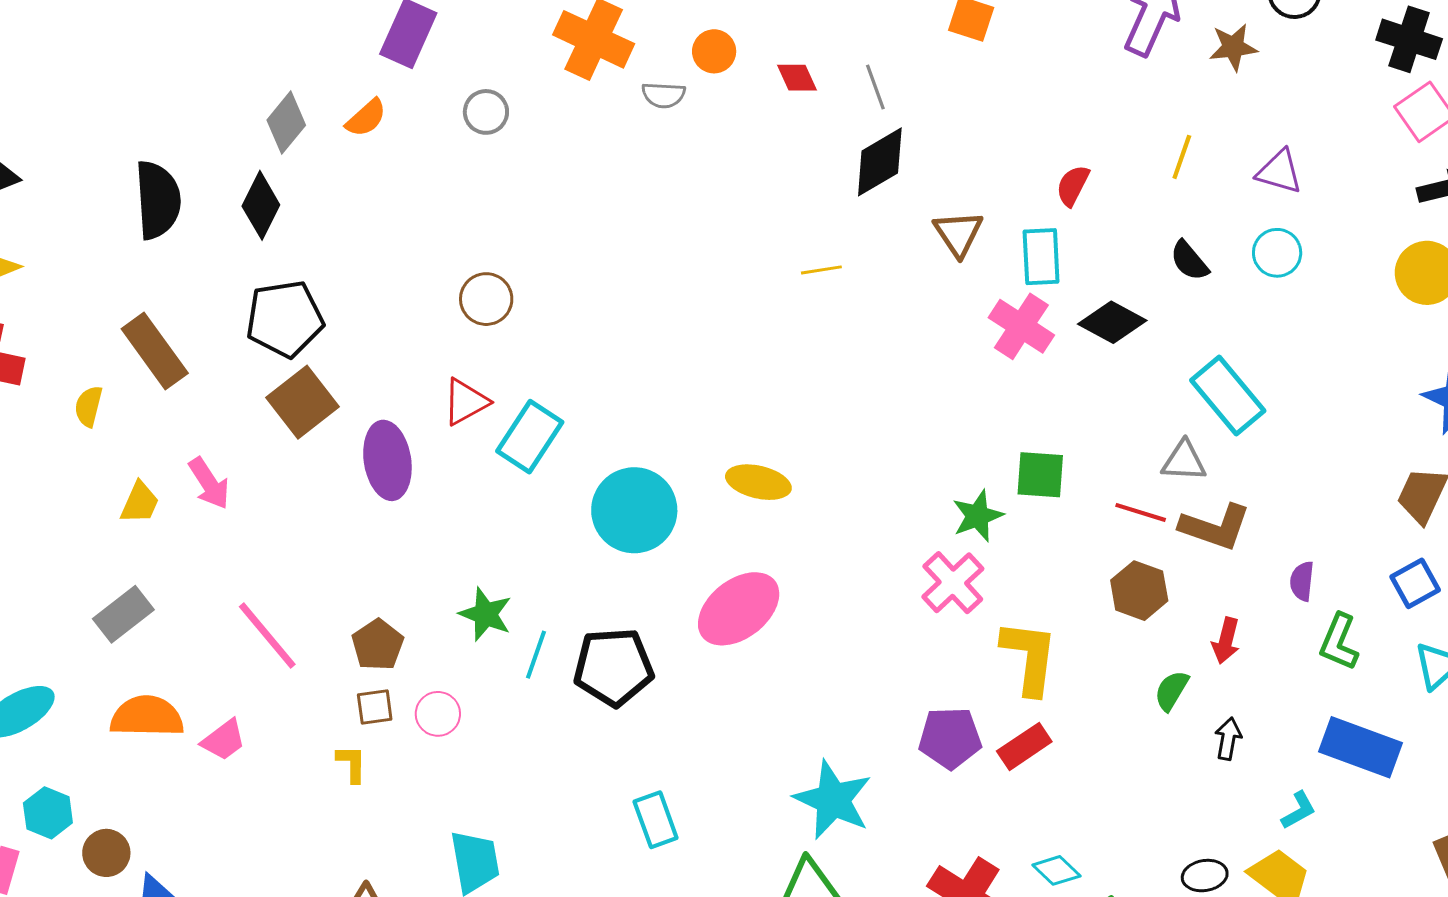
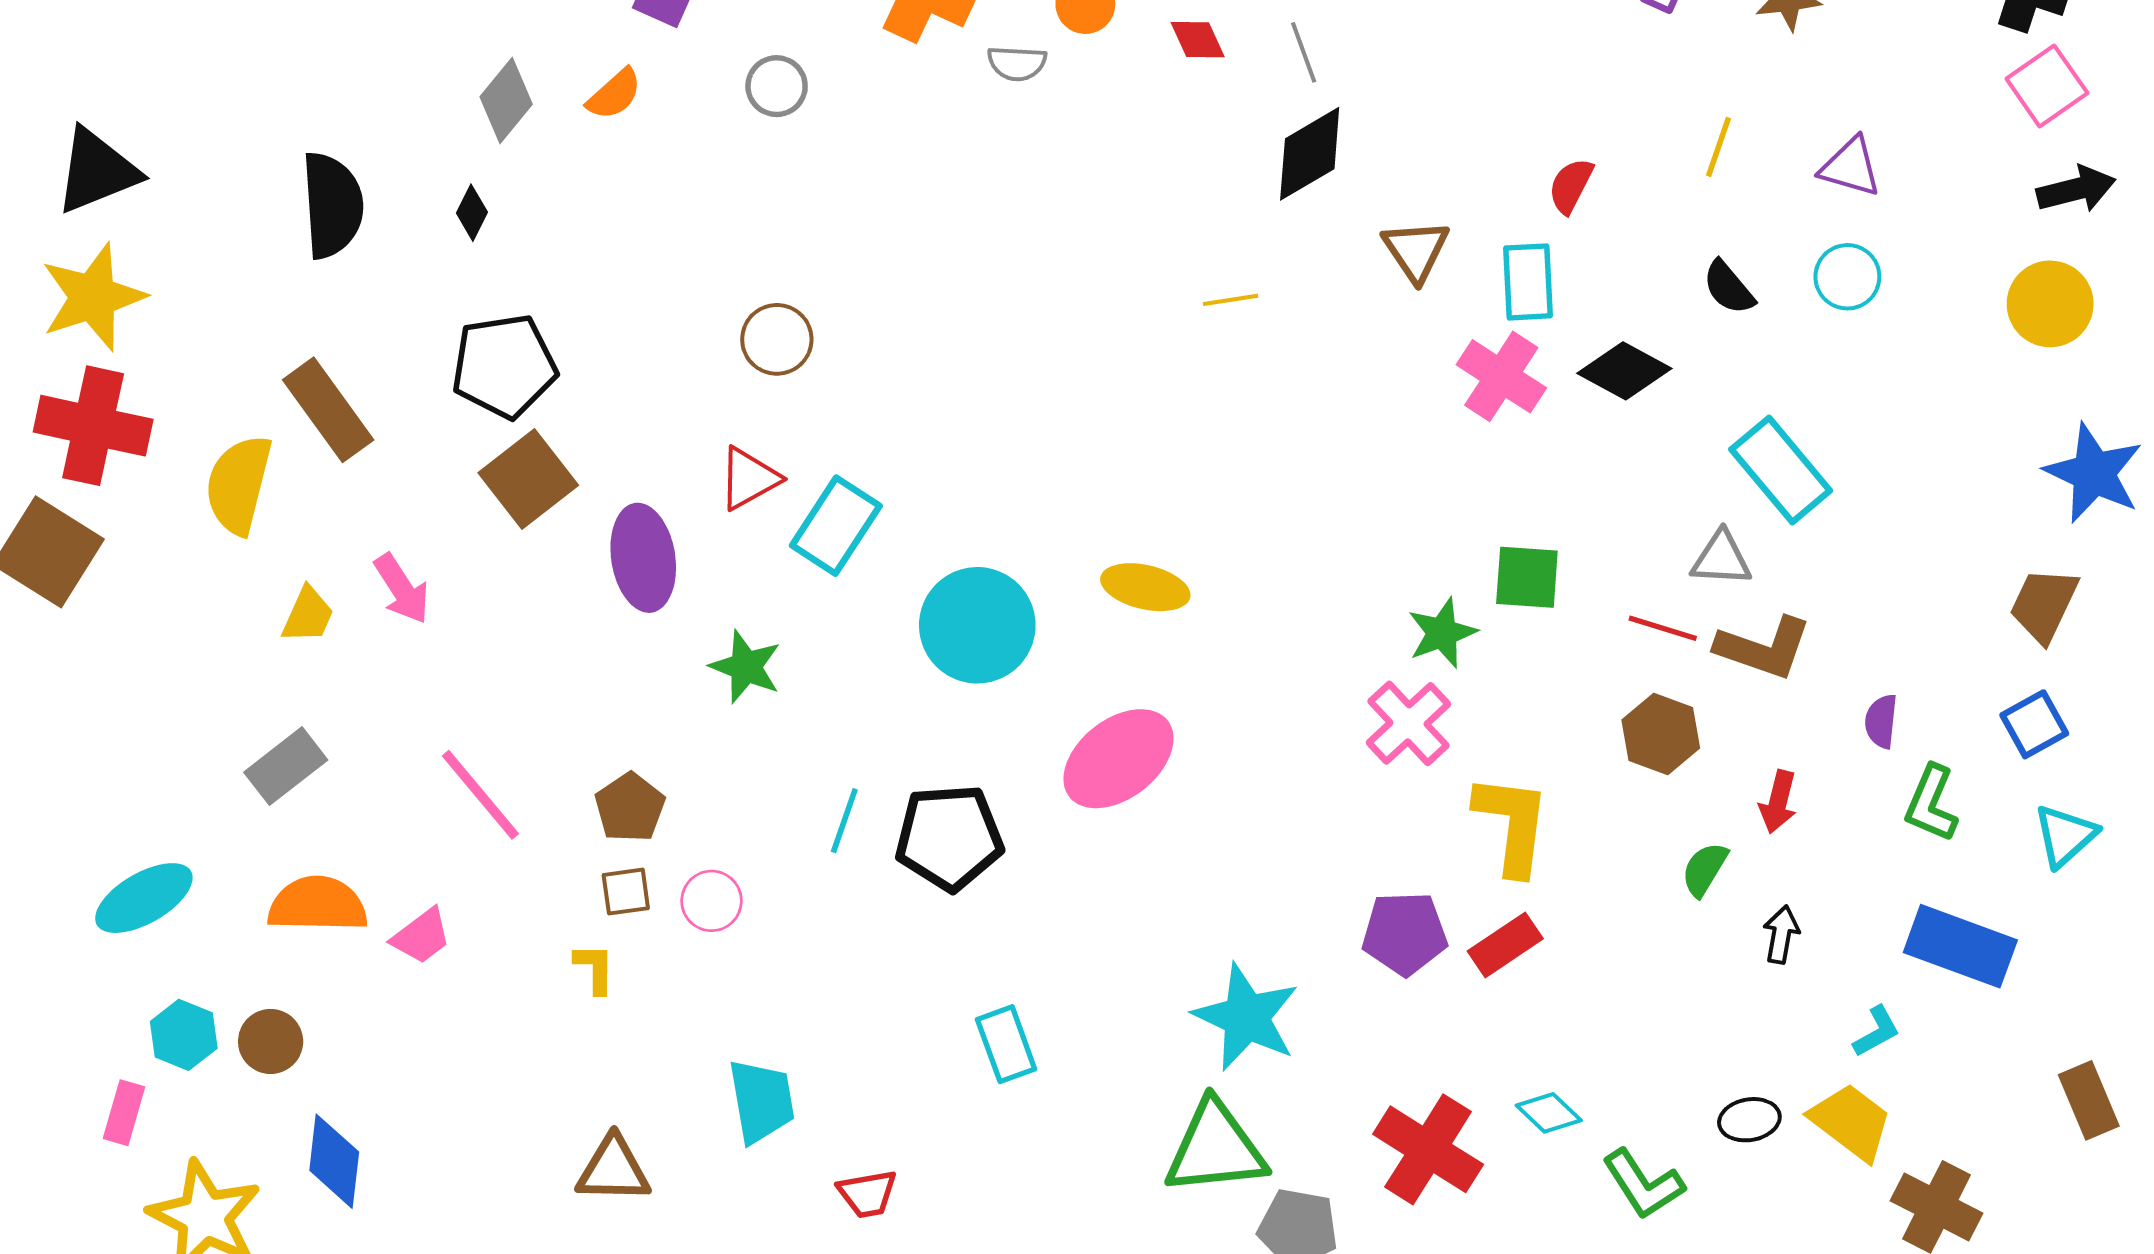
black diamond: (261, 205) -> (472, 213), size x0.6
yellow semicircle: (89, 406) -> (239, 485), size x1.8
green star: (486, 614) -> (746, 667), moved
brown circle: (106, 853) -> (271, 1041), moved

